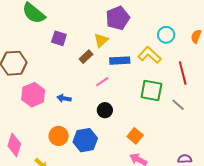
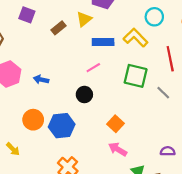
purple square: (59, 38) -> (27, 15), moved
brown rectangle: (86, 57) -> (59, 28), moved
pink line: (102, 82) -> (93, 68), moved

